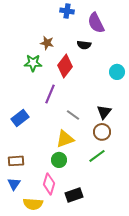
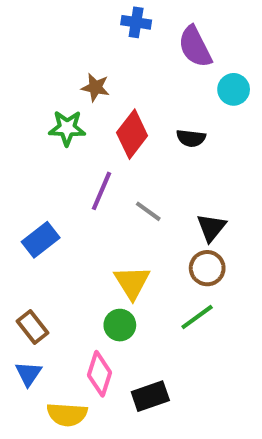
black semicircle: (84, 45) -> (191, 138), moved
cyan circle: (117, 72) -> (234, 89), moved
gray line: (73, 115) -> (148, 211), moved
yellow triangle: (65, 139) -> (132, 282), turned -42
brown rectangle: (16, 161) -> (32, 327), turned 56

